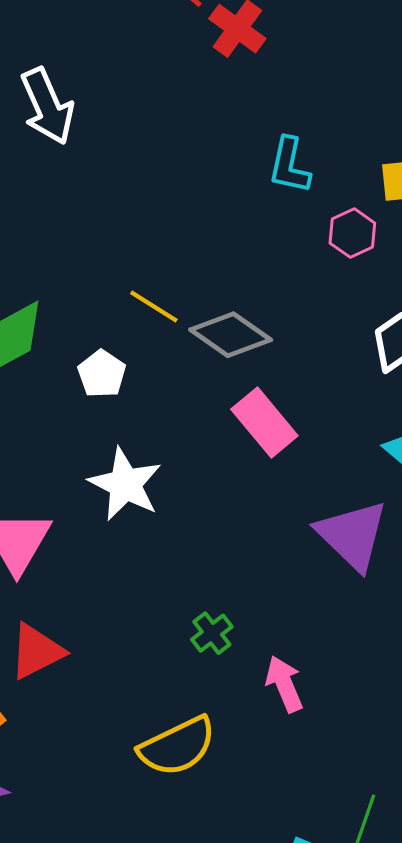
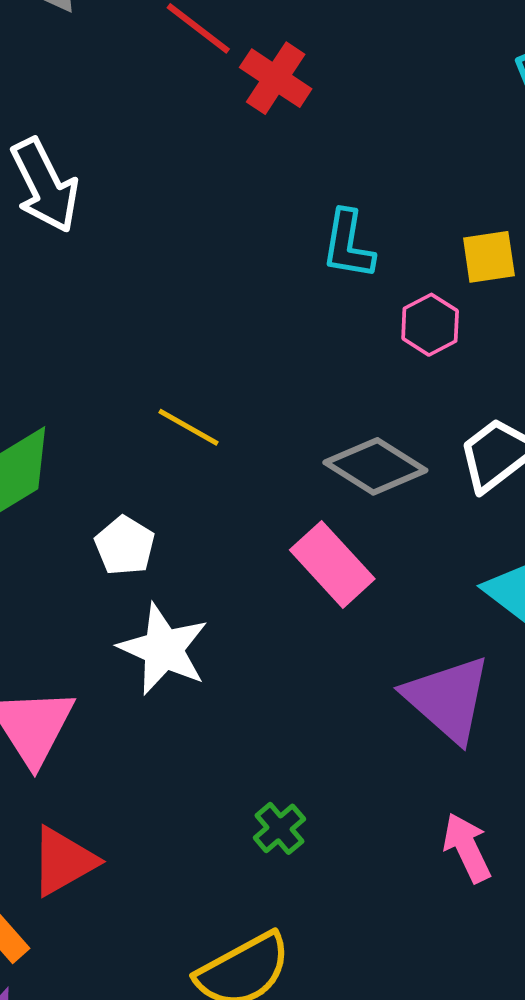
gray diamond: (231, 335) -> (375, 466), moved
white pentagon: (102, 374) -> (125, 546), moved
pink arrow: (284, 684) -> (467, 848), moved

